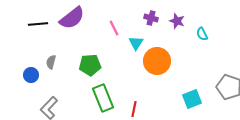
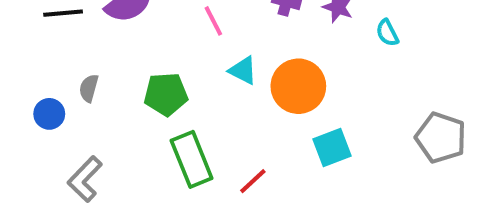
cyan triangle: (136, 43) -> (243, 70), moved, turned -35
cyan square: (192, 99) -> (332, 148), moved
red line: (134, 109) -> (253, 181), turned 35

